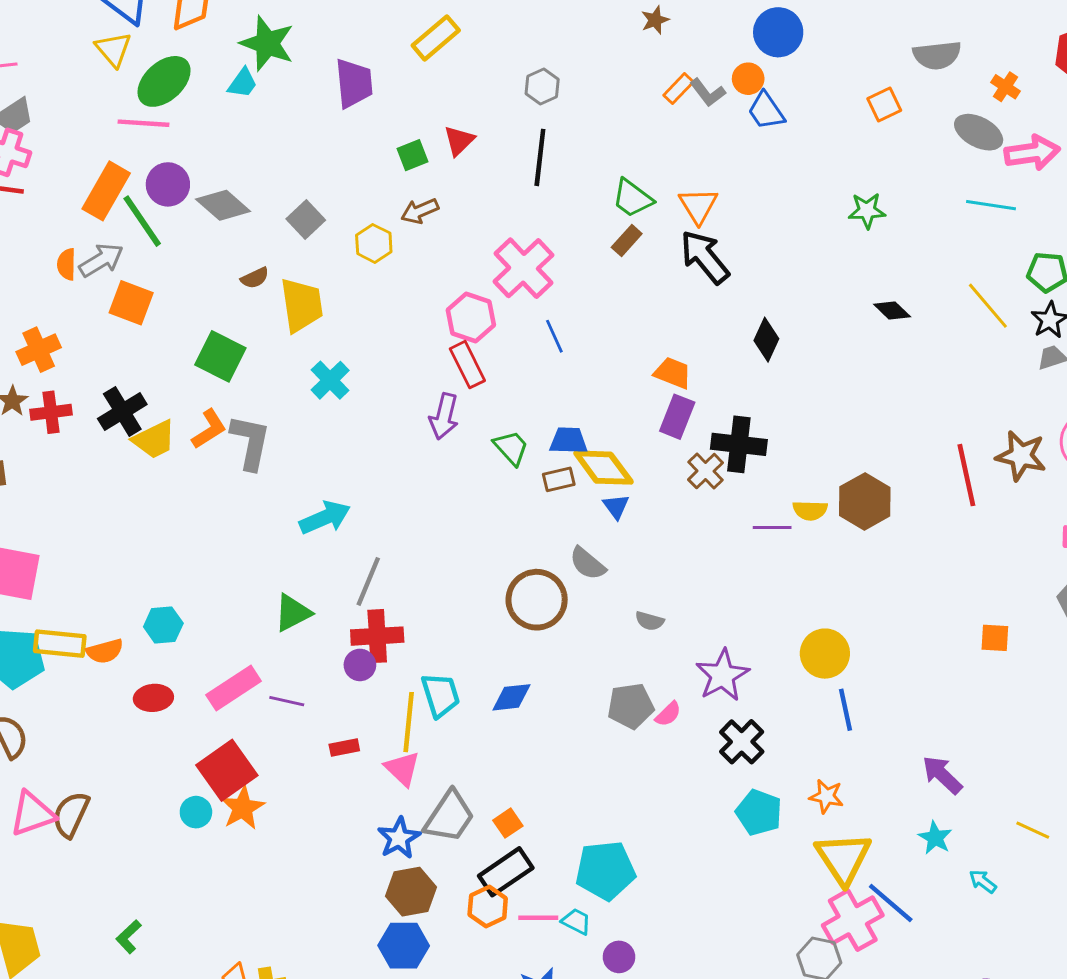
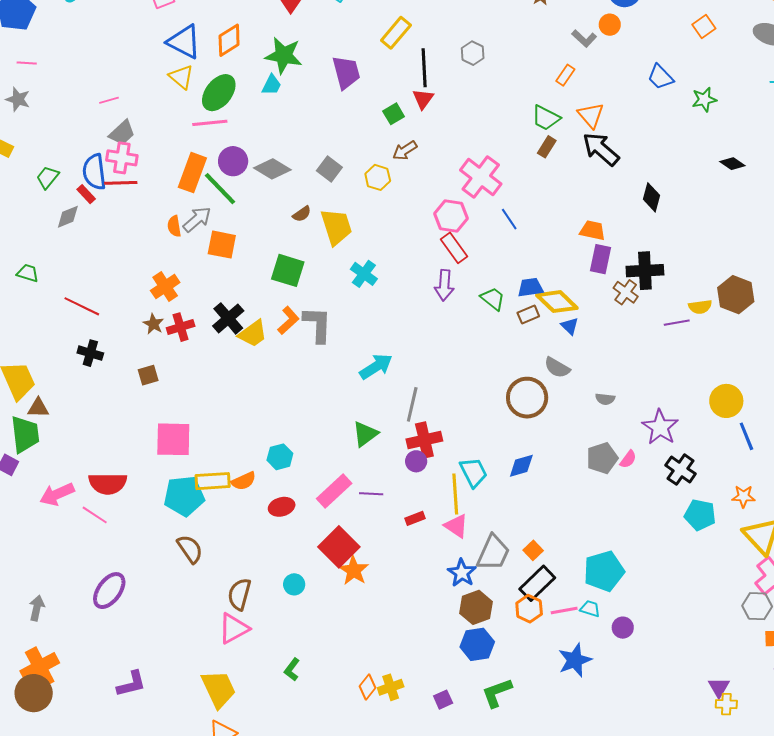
orange rectangle: (678, 89) -> (565, 75), moved
blue trapezoid: (766, 111) -> (661, 77), moved
black line: (540, 157) -> (424, 68), moved
cyan circle: (196, 812) -> (294, 584), moved
pink triangle: (32, 814) -> (234, 628), moved

